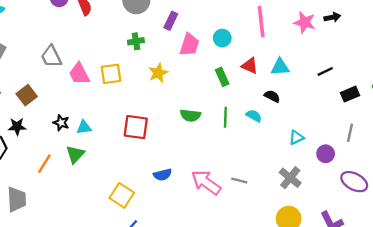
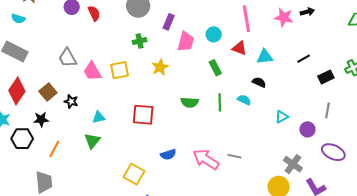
red triangle: (250, 66) -> (239, 48), moved
black star: (61, 123) -> (71, 101), moved
orange line: (44, 164) -> (54, 149), moved
gray cross: (290, 178) -> (293, 164), moved

